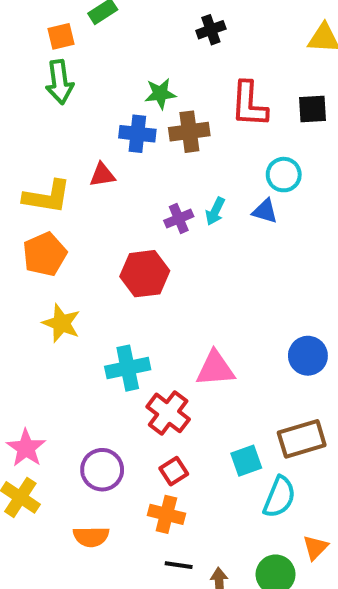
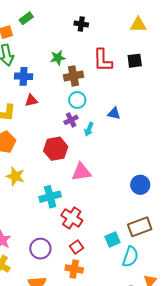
black cross: (211, 30) -> (81, 24), turned 32
blue cross: (137, 134) -> (24, 76), moved
cyan circle: (284, 175) -> (77, 100), moved
cyan arrow: (215, 211) -> (89, 129), moved
pink triangle: (215, 369) -> (81, 172), moved

